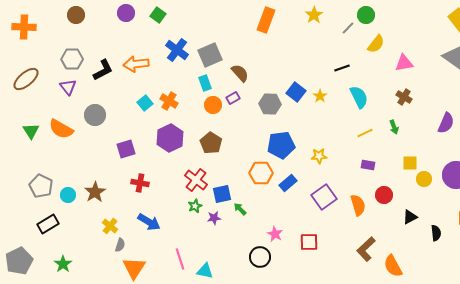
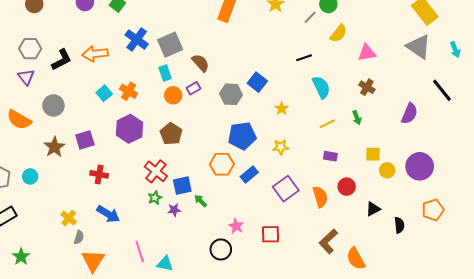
yellow star: (320, 96) -> (282, 108), moved
brown star: (95, 192) -> (54, 147), moved
cyan circle: (68, 195) -> (30, 176), moved

